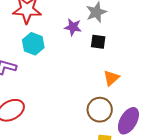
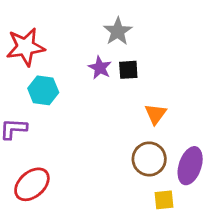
purple star: (73, 27) -> (100, 68), moved, turned 30

